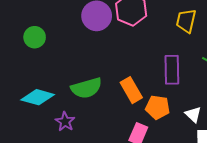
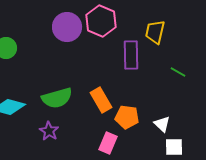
purple rectangle: (172, 70) -> (131, 55), moved
purple star: (65, 122) -> (49, 131), moved

